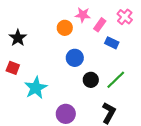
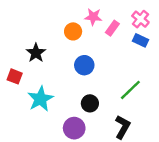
black star: (18, 38) -> (36, 53), moved
blue rectangle: (112, 43) -> (140, 40), moved
black circle: (91, 80) -> (90, 103), moved

